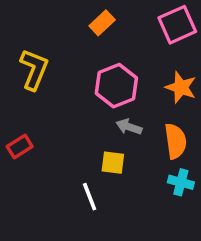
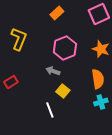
gray arrow: (129, 127) -> (53, 71), moved
yellow square: (113, 163) -> (63, 91), turned 32
cyan cross: (181, 182) -> (101, 102), turned -32

